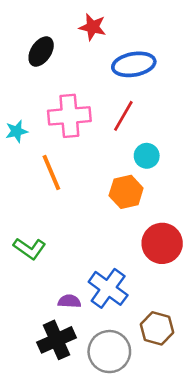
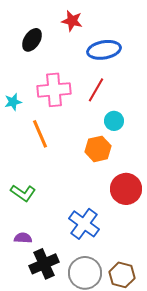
purple semicircle: (69, 301) -> (23, 238), moved
brown hexagon: (157, 328) -> (122, 275), moved

